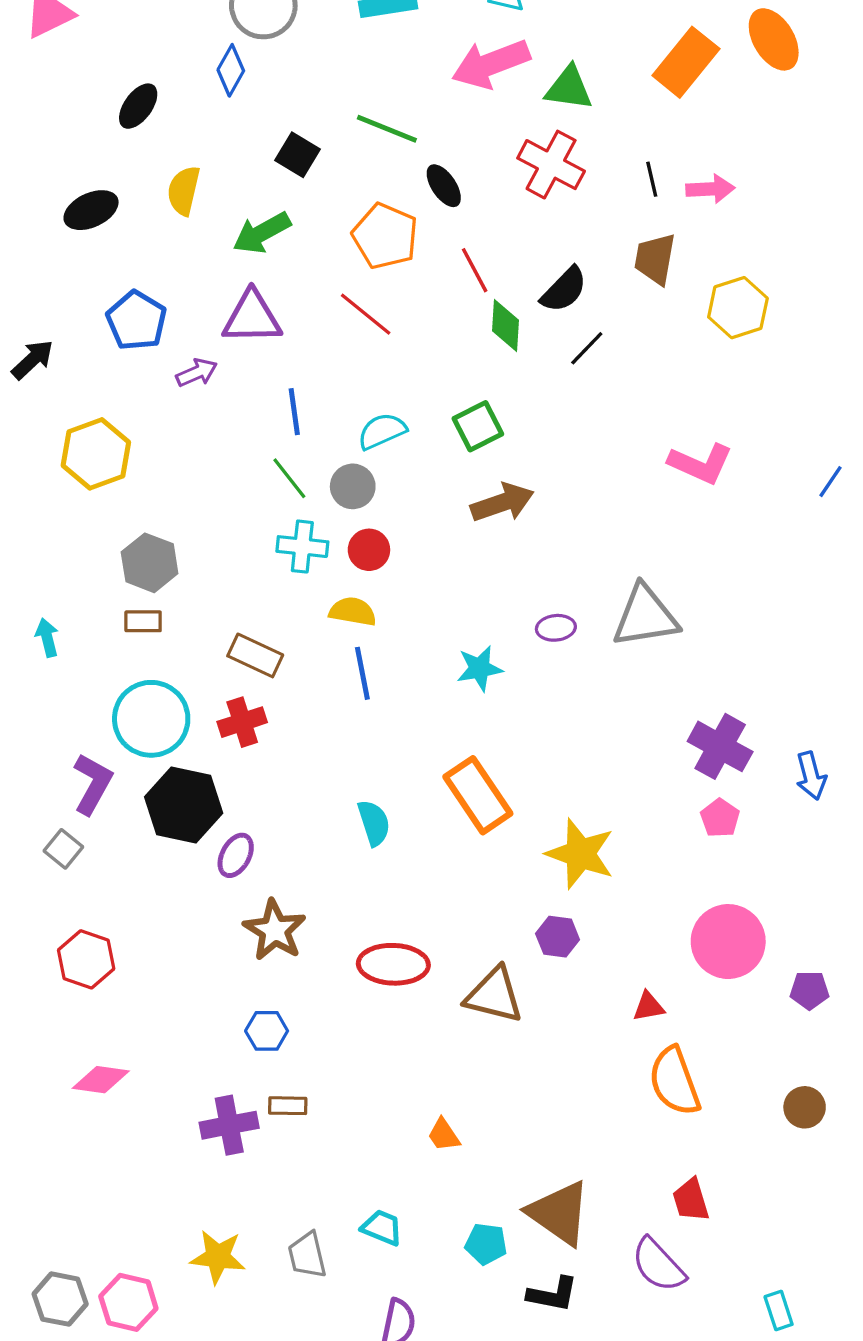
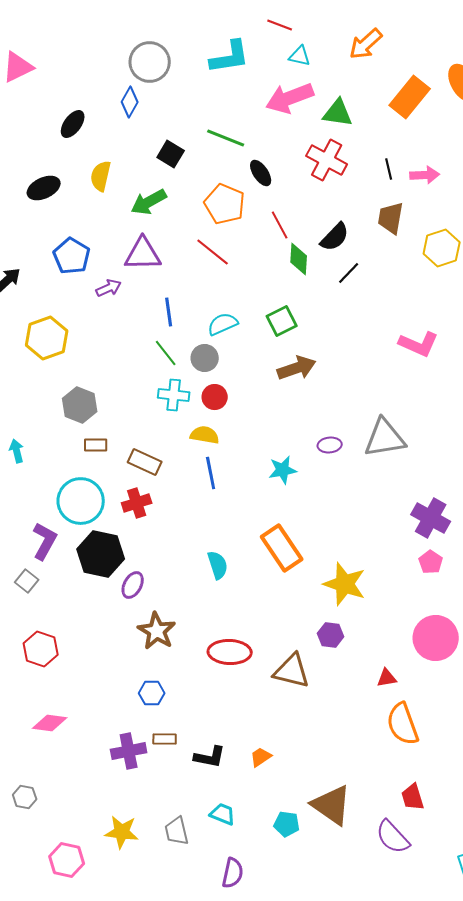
brown rectangle: (143, 621) -> (96, 445), moved
orange trapezoid: (444, 1135) -> (261, 757), turned 90
black L-shape: (553, 1294) -> (210, 757), moved
gray hexagon: (60, 1299) -> (25, 797), moved, size x0.7

